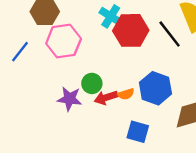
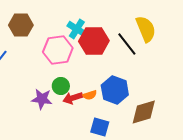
pink hexagon: (64, 41) -> (58, 50), moved

